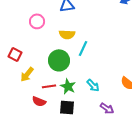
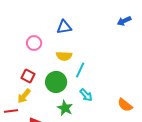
red square: (15, 54) -> (28, 76), moved
cyan arrow: (93, 85) -> (86, 95), moved
red line: (49, 86) -> (11, 111), moved

